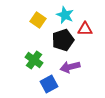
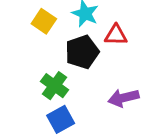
green cross: (34, 60) -> (55, 86), moved
purple arrow: (70, 67) -> (123, 98), moved

